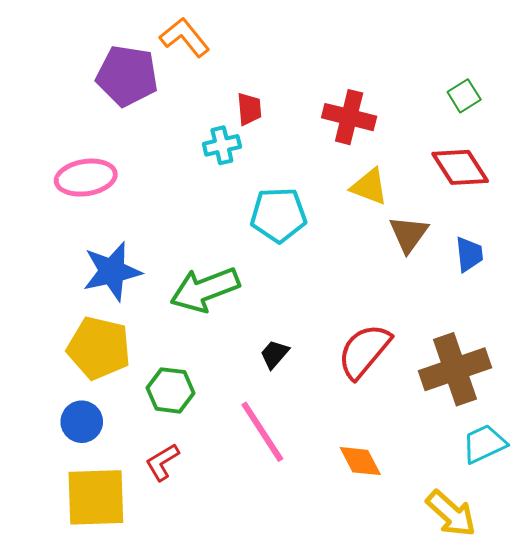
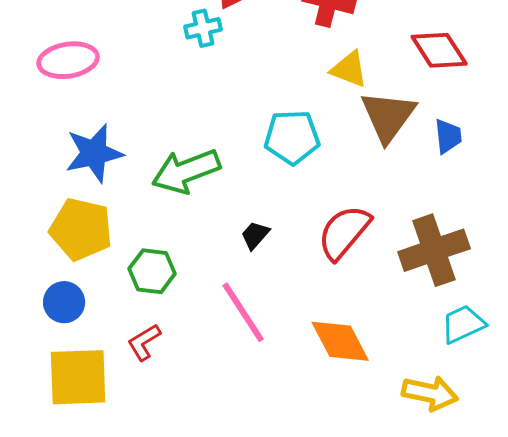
cyan pentagon: (278, 215) -> (292, 137), moved
brown triangle: (409, 234) -> (388, 116), size x1.4
orange diamond: (360, 461) -> (340, 341), size x1.4
yellow arrow: (451, 514) -> (430, 393), turned -30

